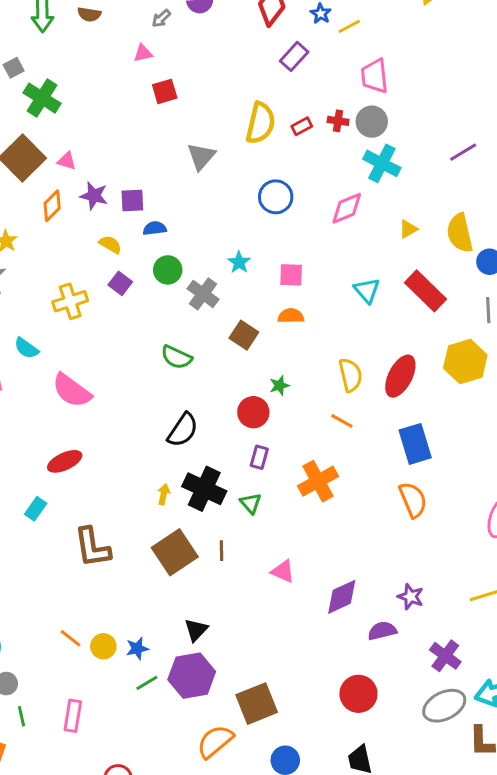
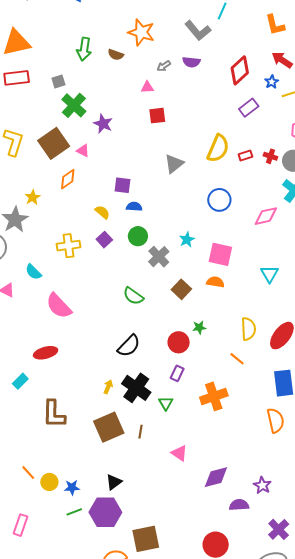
purple star: (94, 196) -> (103, 124), moved
pink square: (291, 275) -> (220, 254), size x1.4

